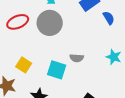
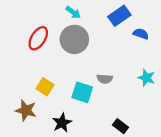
blue semicircle: (109, 18) -> (141, 34), turned -40
red ellipse: (18, 22) -> (38, 38), turned -35

